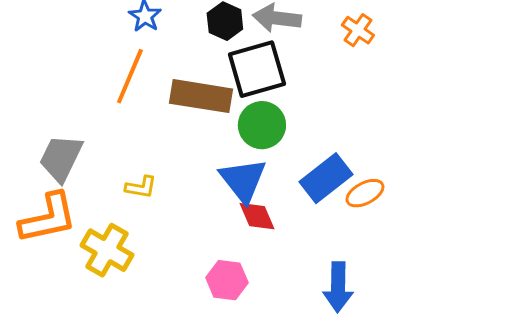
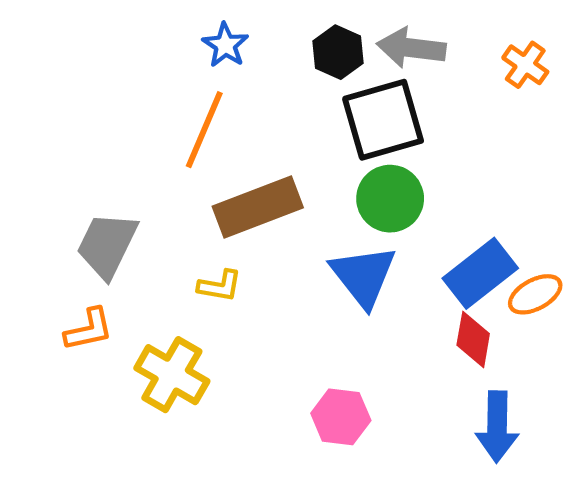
brown rectangle: (201, 96) -> (258, 207), moved, turned -30
red diamond: (257, 216) -> (473, 339), moved, turned 33
orange L-shape: (48, 218) -> (89, 330), size x0.6

